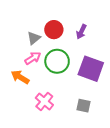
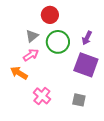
red circle: (54, 30) -> (50, 15), moved
purple arrow: (81, 32) -> (87, 38), moved
green circle: (57, 61) -> (58, 42), moved

